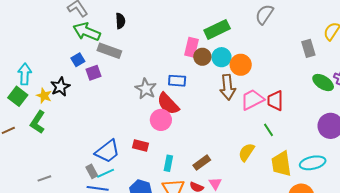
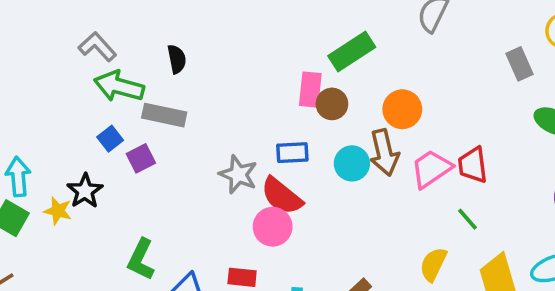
cyan circle: (221, 57) -> (352, 163), moved
green L-shape: (38, 122) -> (141, 259), moved

